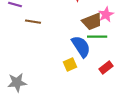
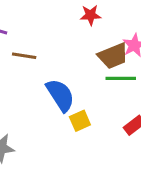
blue semicircle: (81, 47) -> (60, 95), moved

